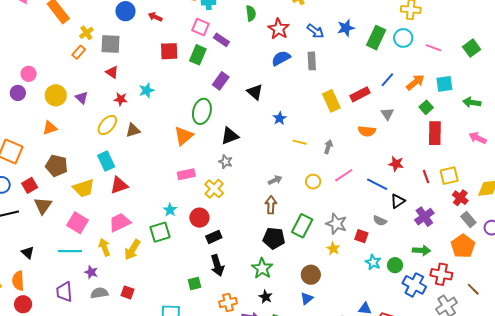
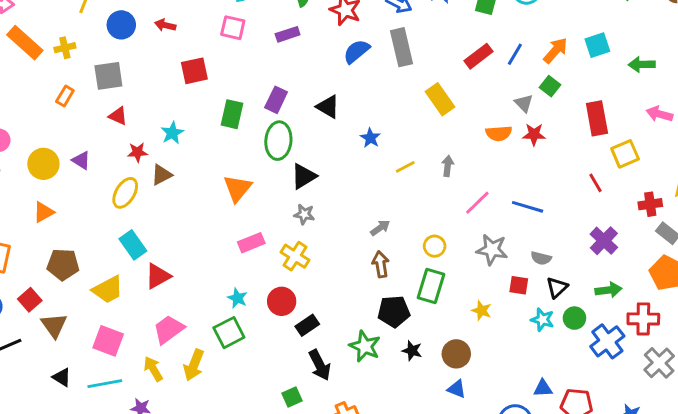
yellow cross: (86, 33) -> (65, 48), moved, turned 32
purple rectangle: (221, 40) -> (288, 34), moved, turned -42
green rectangle: (198, 55) -> (232, 114), moved
gray rectangle: (312, 61) -> (401, 47), size x1.4
red rectangle: (360, 94) -> (478, 56), moved
green square: (426, 107) -> (550, 86), moved
green ellipse: (202, 111) -> (278, 141), moved
brown triangle: (133, 130) -> (162, 175), moved
yellow line: (300, 142) -> (405, 167), turned -32
red star: (396, 164) -> (534, 134), moved
yellow square: (449, 176) -> (625, 154), moved
yellow circle: (313, 182) -> (435, 246), moved
red cross: (460, 198) -> (650, 204), turned -35
black triangle: (398, 201) -> (557, 287), moved
gray star: (336, 224) -> (492, 250), moved
black triangle: (28, 252) -> (62, 377), moved
green star: (262, 268) -> (365, 346), moved
blue cross: (414, 285) -> (607, 341), turned 35
black star: (266, 297) -> (412, 351), moved
blue triangle: (307, 298) -> (457, 389), turned -48

